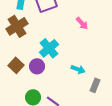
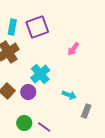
pink arrow: (82, 23) -> (73, 49), turned 80

